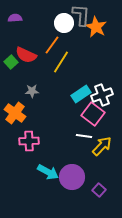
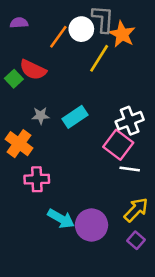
orange line: (52, 45) -> (58, 37), moved
yellow line: (61, 62) -> (99, 58), moved
cyan rectangle: (81, 94) -> (75, 117), moved
white line: (84, 136) -> (130, 169), moved
yellow arrow: (102, 146) -> (136, 210), moved
purple square: (99, 190) -> (136, 240), moved

